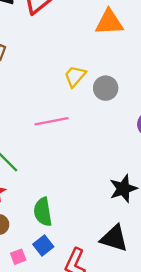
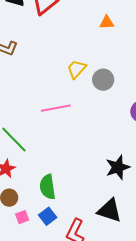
orange triangle: (109, 22) -> (107, 22), size x0.6
pink square: (18, 257) -> (22, 217), moved

